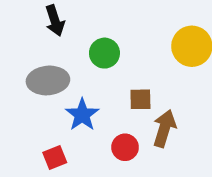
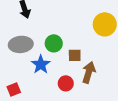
green circle: (104, 53) -> (54, 43), moved
red square: (55, 158) -> (14, 89), moved

